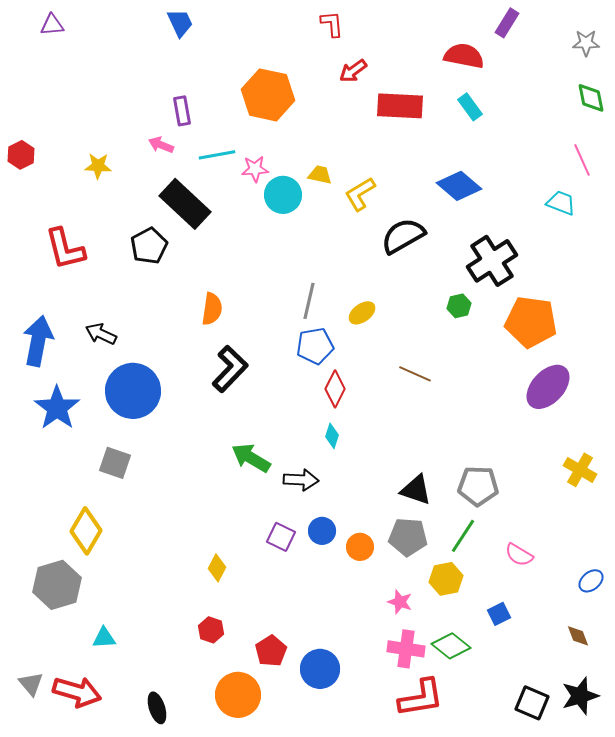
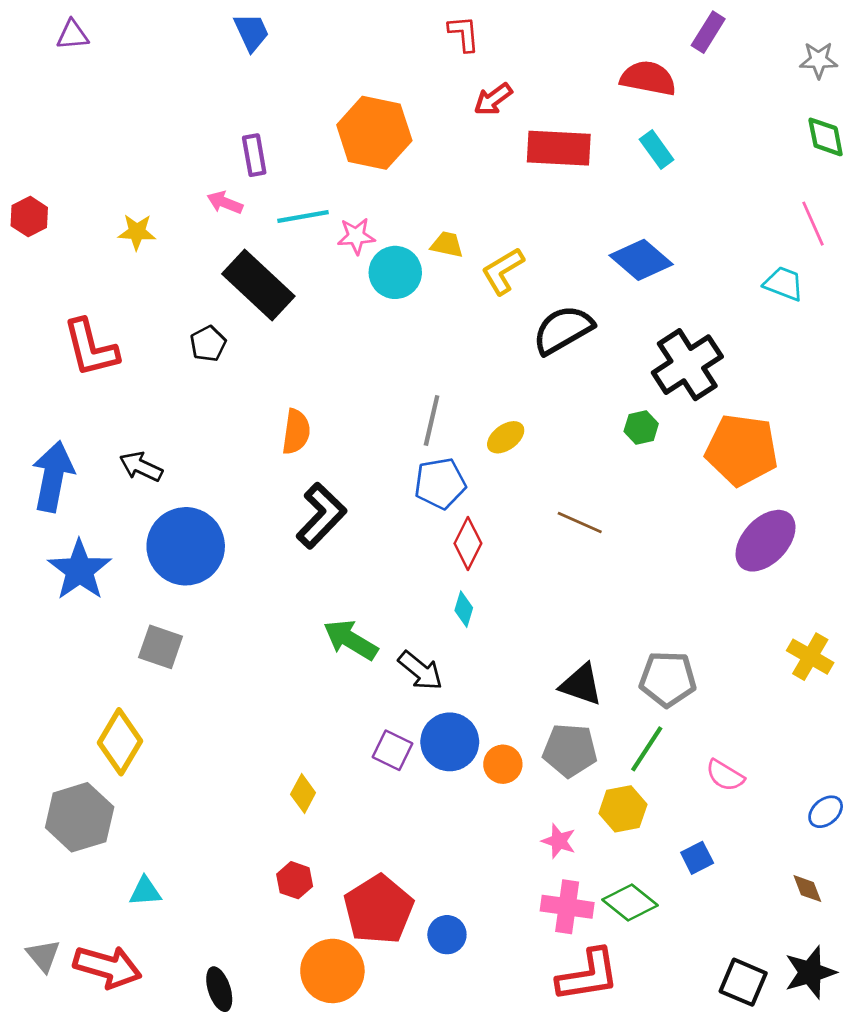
black pentagon: (149, 246) -> (208, 344), size x0.7
black arrow: (301, 480) -> (420, 671), turned 36
blue circle: (322, 531) -> (450, 742), size x1.5
red pentagon: (271, 651) -> (379, 910), size x1.6
blue circle: (320, 669) -> (447, 935), size x0.7

